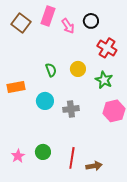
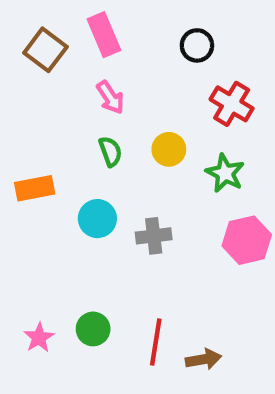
pink rectangle: (48, 16) -> (104, 35), turned -42
pink arrow: (68, 26) -> (110, 97), moved

